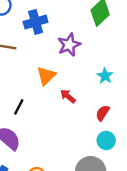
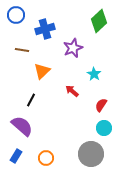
orange triangle: (46, 76) -> (42, 71), moved
cyan star: (105, 76) -> (94, 74), moved

